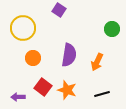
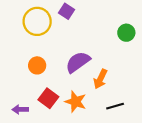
yellow circle: (23, 28) -> (37, 21), moved
purple semicircle: (69, 55) -> (78, 62), turned -135
orange arrow: (97, 62) -> (100, 79), moved

